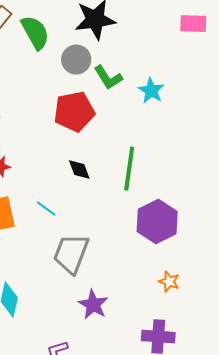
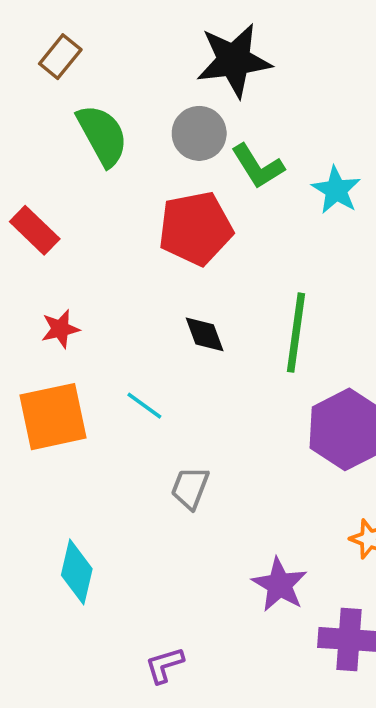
green semicircle: (35, 33) -> (102, 135), moved
gray trapezoid: (71, 254) -> (190, 488), size x0.6
purple star: (93, 305) -> (280, 585), moved

